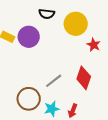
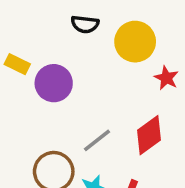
purple circle: (29, 37) -> (54, 83), moved
red diamond: (84, 78) -> (149, 135), turned 35

